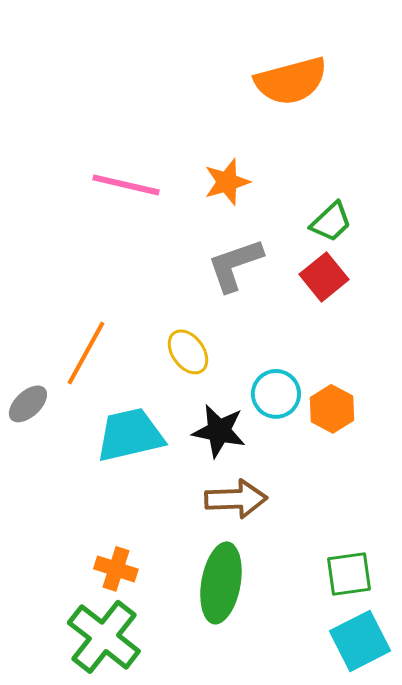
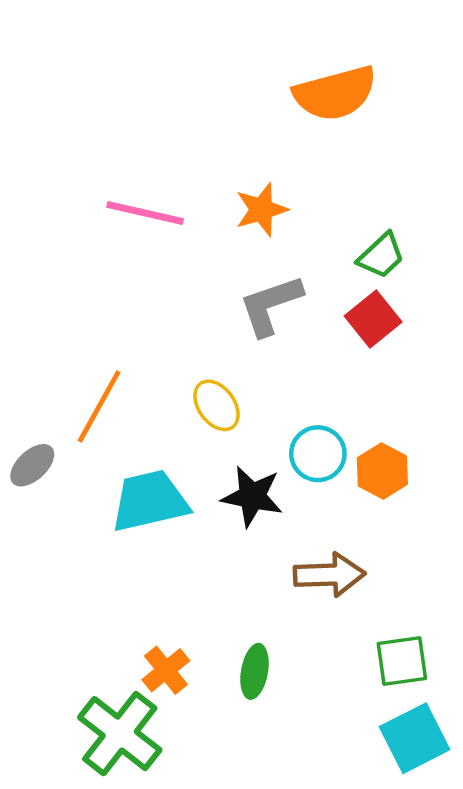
brown arrow: (236, 499) -> (329, 575), moved
orange cross: (116, 569) -> (166, 670), moved, turned 33
green ellipse: (221, 583) -> (255, 671), size x0.6

